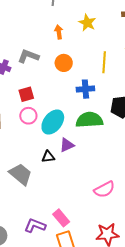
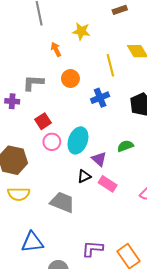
green semicircle: (89, 120) -> (125, 146), moved, size x0.6
purple triangle: (67, 145) -> (99, 159), turned -35
pink rectangle: (61, 218) -> (108, 184), moved

